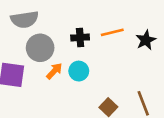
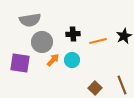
orange line: (112, 32) -> (98, 41), moved

